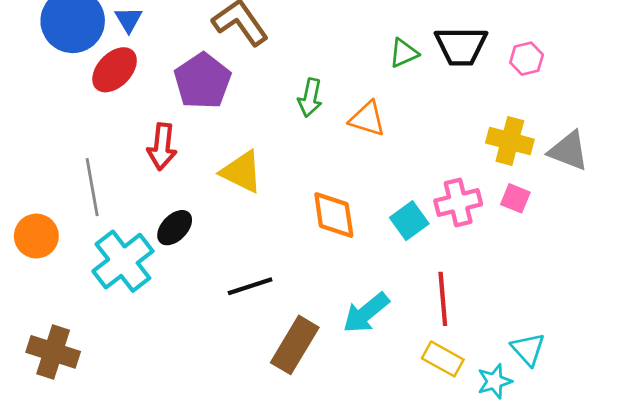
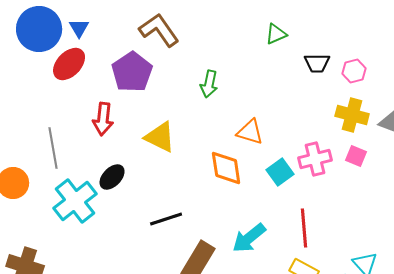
black trapezoid: (461, 46) -> (317, 63), moved, size x0.7
green triangle: (404, 53) -> (276, 34), moved
pink hexagon: (527, 59) -> (354, 71), moved
orange triangle: (367, 119) -> (250, 132), moved

